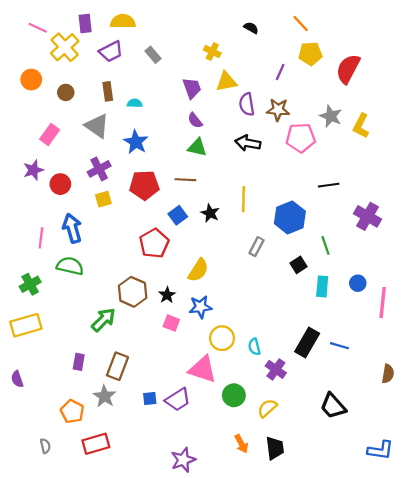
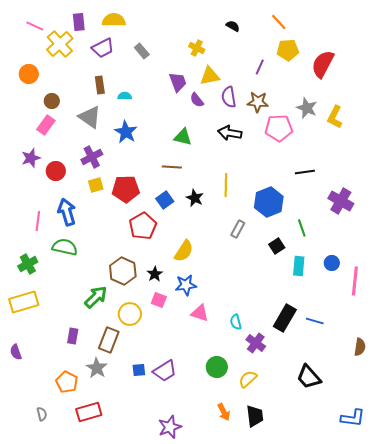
brown circle: (66, 92) -> (52, 101), moved
purple semicircle: (195, 120) -> (197, 100), moved
red pentagon: (144, 185) -> (126, 189), moved
yellow circle: (222, 338) -> (130, 314), moved
pink triangle: (203, 369) -> (200, 313), moved, size x0.7

